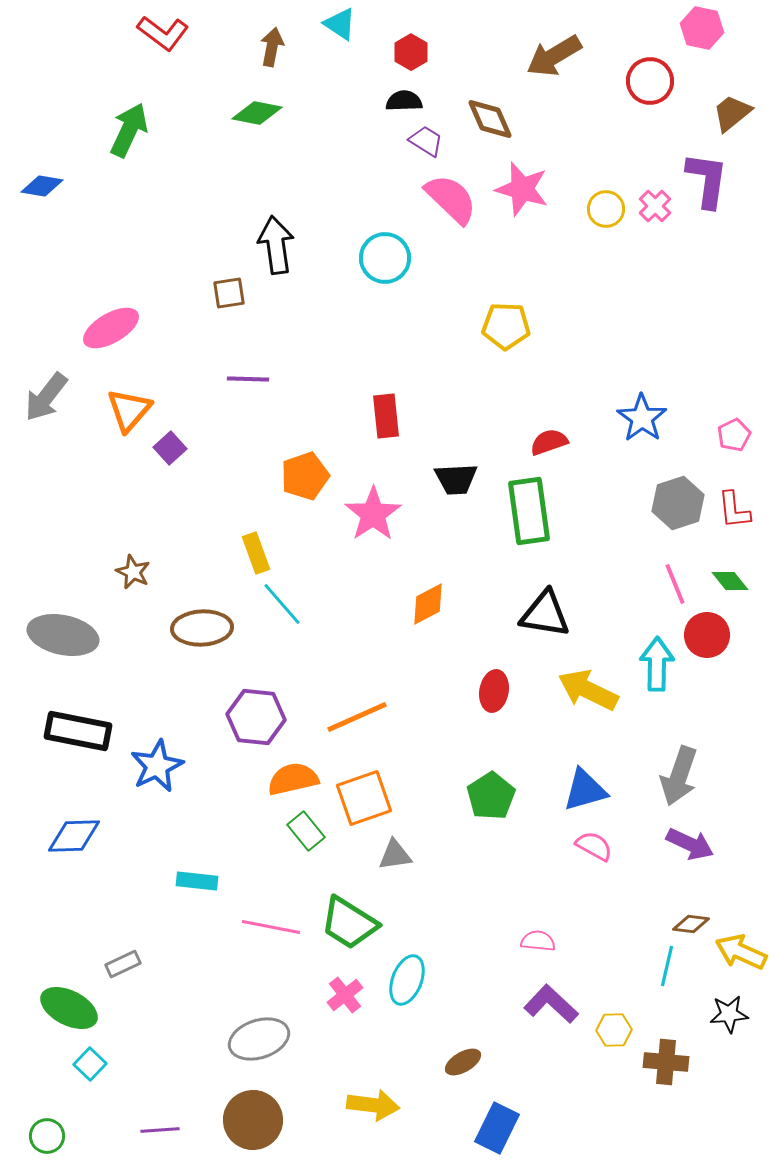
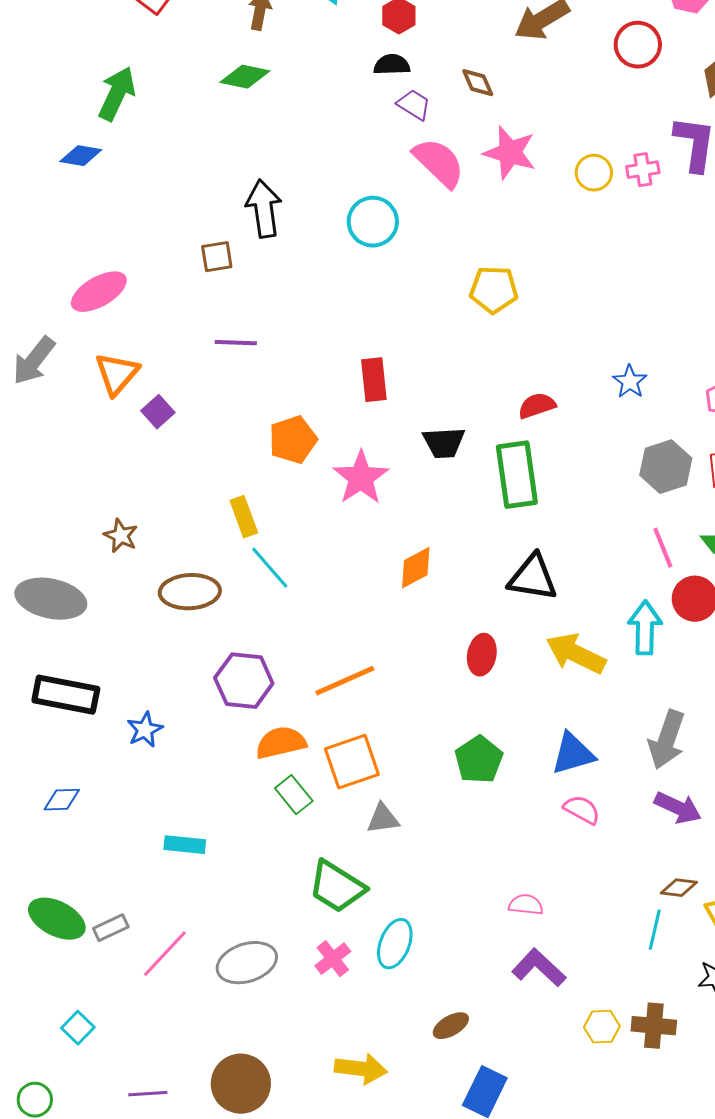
brown diamond: (490, 119) -> (478, 83), size x0.7
blue diamond: (42, 186) -> (81, 156), moved
pink cross: (655, 206) -> (643, 170), turned 36
blue star: (642, 418) -> (630, 382), size x0.7
blue star: (157, 766) -> (145, 730), size x0.7
blue diamond: (74, 836) -> (62, 800), size x0.7
pink line: (271, 927) -> (165, 954), moved, turned -58
green ellipse: (69, 1008) -> (57, 919), moved
yellow hexagon: (614, 1030) -> (602, 1027), moved
gray ellipse: (259, 1039) -> (247, 963), moved

